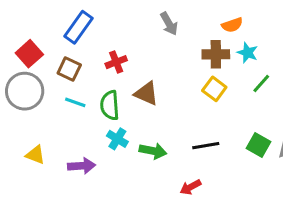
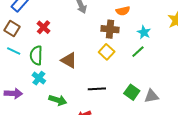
cyan star: (247, 53) -> (144, 32), moved
red cross: (116, 62) -> (44, 27), turned -32
brown triangle: (146, 93) -> (69, 60), moved
green arrow: (153, 151) -> (58, 100), moved

